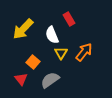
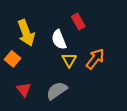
yellow arrow: (23, 29) -> (26, 33), turned -65
orange square: (33, 62) -> (12, 59), moved

